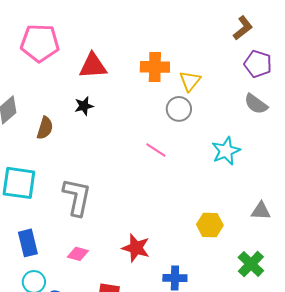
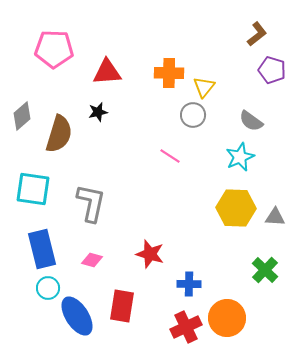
gray semicircle: (256, 104) -> (251, 121), moved
brown semicircle: (45, 128) -> (59, 134), size x1.6
yellow hexagon: (210, 225) -> (236, 208), moved, size x1.5
blue rectangle: (28, 243) -> (42, 249), size x1.4

